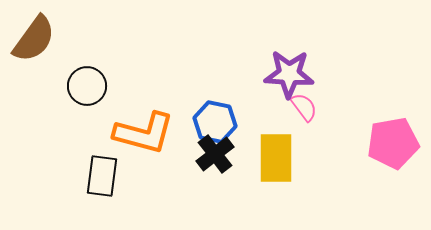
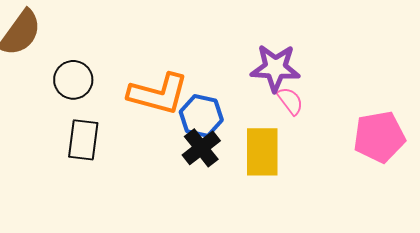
orange L-shape: (144, 133) -> (158, 94), moved
black rectangle: (102, 176) -> (83, 140), moved

